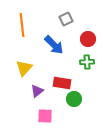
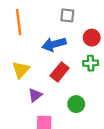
gray square: (66, 19) -> (67, 15), turned 32
blue arrow: (54, 45) -> (54, 44), turned 120
red rectangle: (62, 83) -> (60, 72), moved, turned -60

